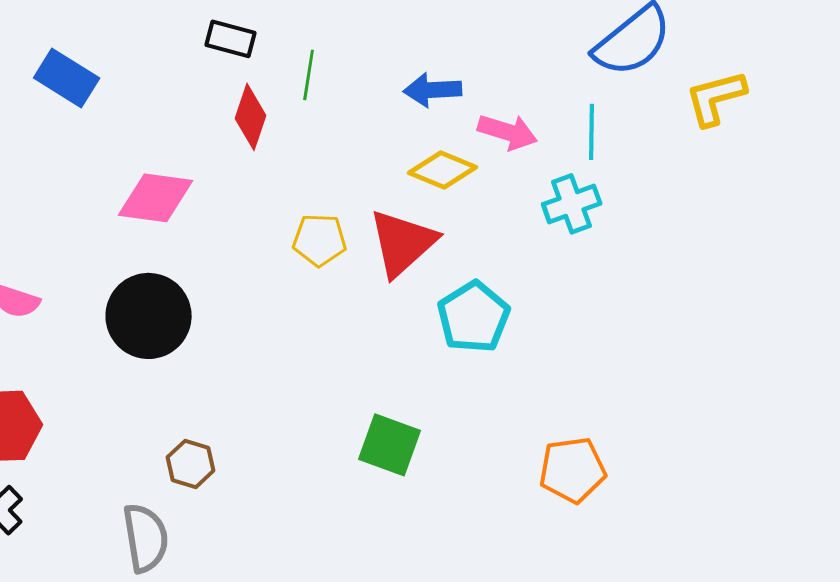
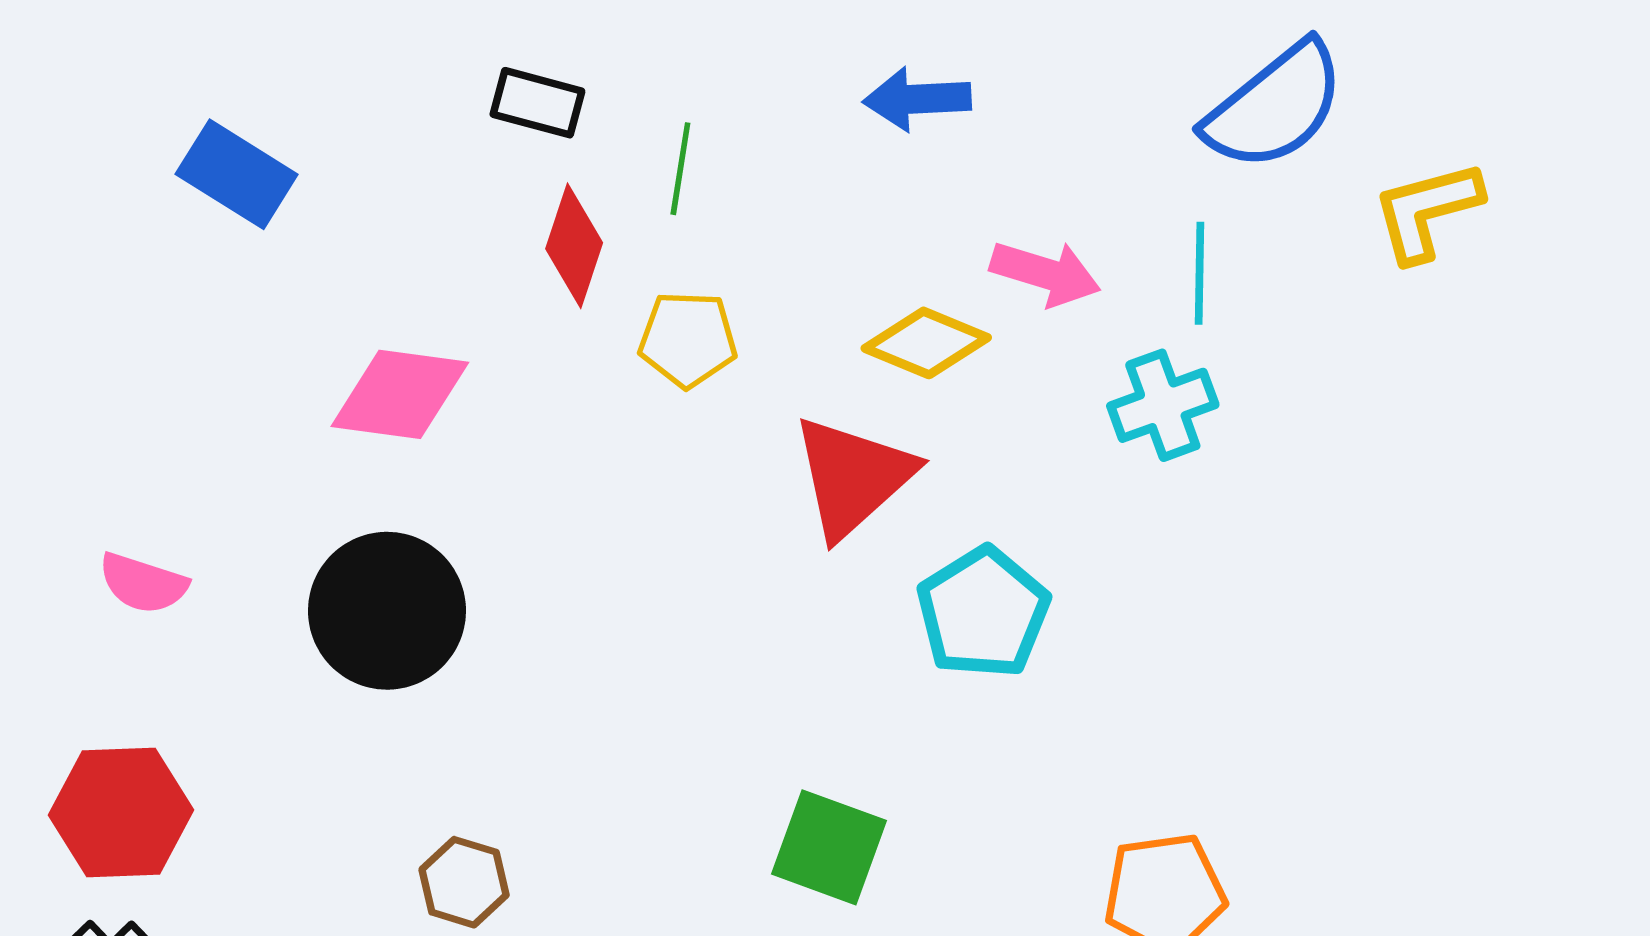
blue arrow: (433, 90) -> (917, 99), moved
yellow pentagon: (320, 240) -> (688, 339), moved

